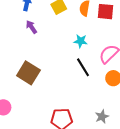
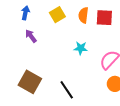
black line: (83, 67) -> (67, 90), moved

